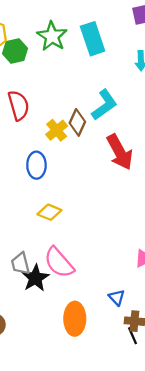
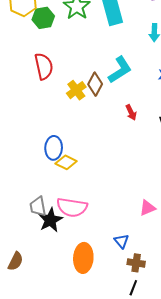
red arrow: (120, 152) -> (131, 112), size x0.5
blue ellipse: (36, 165) -> (54, 148), moved
pink semicircle: (59, 262) -> (72, 207), turned -44
black line: (132, 336) -> (133, 288), moved, turned 42

